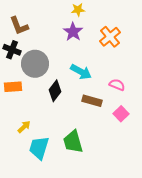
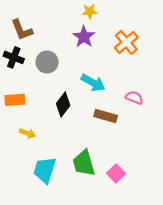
gray circle: (35, 64) -> (47, 62), moved, size x0.7
pink square: (121, 114) -> (116, 173), moved
yellow arrow: (24, 127) -> (28, 133), moved, turned 64

